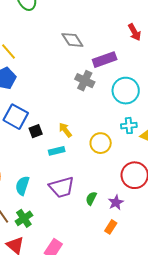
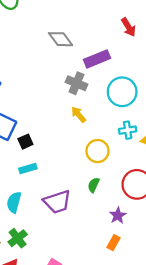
yellow arrow: (65, 130) -> (78, 114), moved
cyan rectangle: (57, 151) -> (28, 168), moved
green semicircle: (91, 198) -> (94, 185), moved

